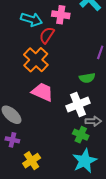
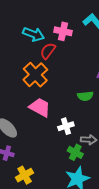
white cross: (78, 105) -> (66, 126), moved, size x0.7

